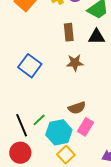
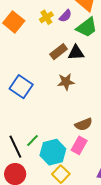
brown rectangle: (69, 32) -> (59, 52), turned 60
black triangle: (97, 37) -> (76, 53), moved
brown semicircle: (77, 108) -> (84, 124), moved

